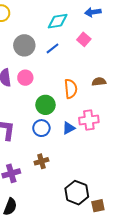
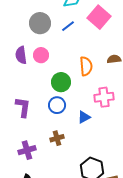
pink square: (84, 39) -> (99, 17), size x1.6
blue triangle: (69, 128) -> (84, 117), moved

